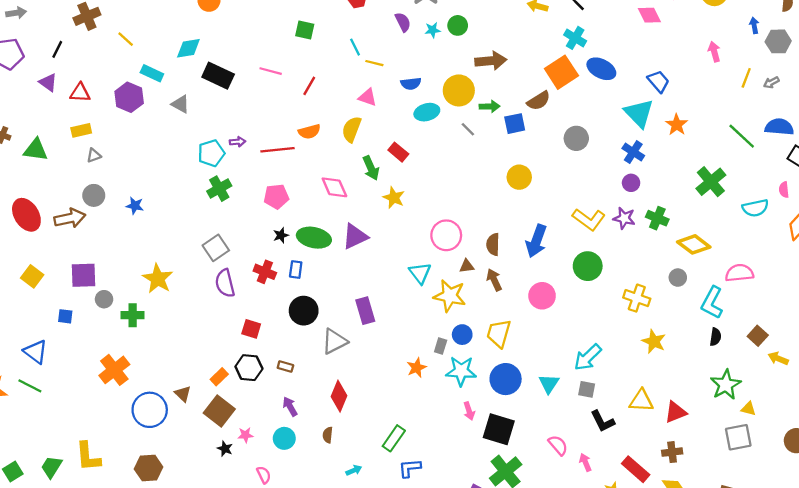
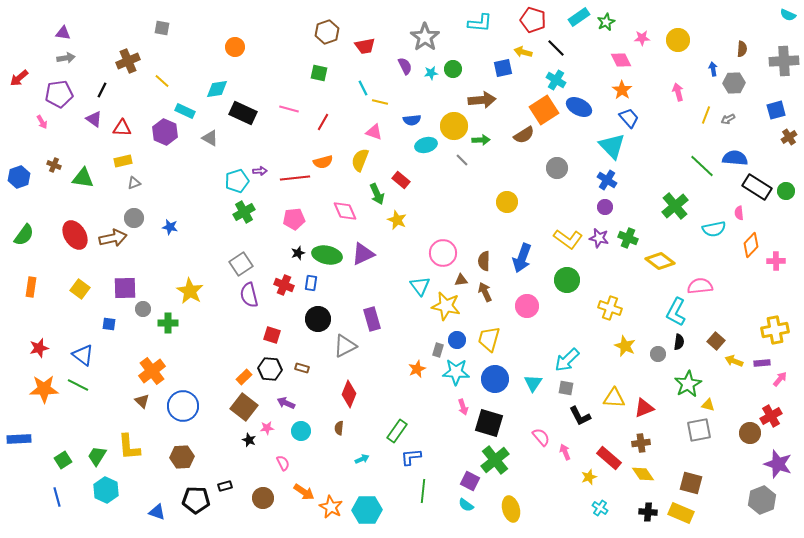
blue square: (515, 124) -> (503, 68), moved
orange star: (677, 125) -> (622, 90), moved
gray circle: (678, 278) -> (658, 354), moved
brown triangle: (183, 394) -> (142, 401), moved
purple arrow: (290, 406) -> (286, 403), moved, turned -36

